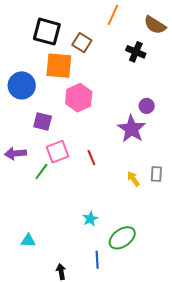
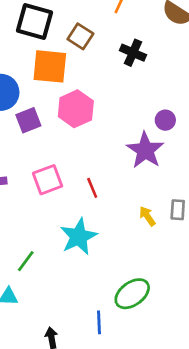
black cross: (136, 52) -> (133, 53), moved
purple square: (43, 122) -> (28, 120), moved, turned -36
green line: (41, 172) -> (26, 261), moved
cyan star: (90, 219) -> (79, 237), moved, size x1.8

